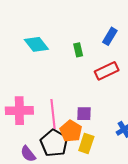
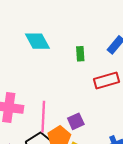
purple square: (84, 114) -> (76, 121), turned -35

